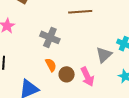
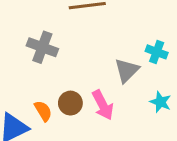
orange semicircle: (51, 65) -> (43, 111), moved

